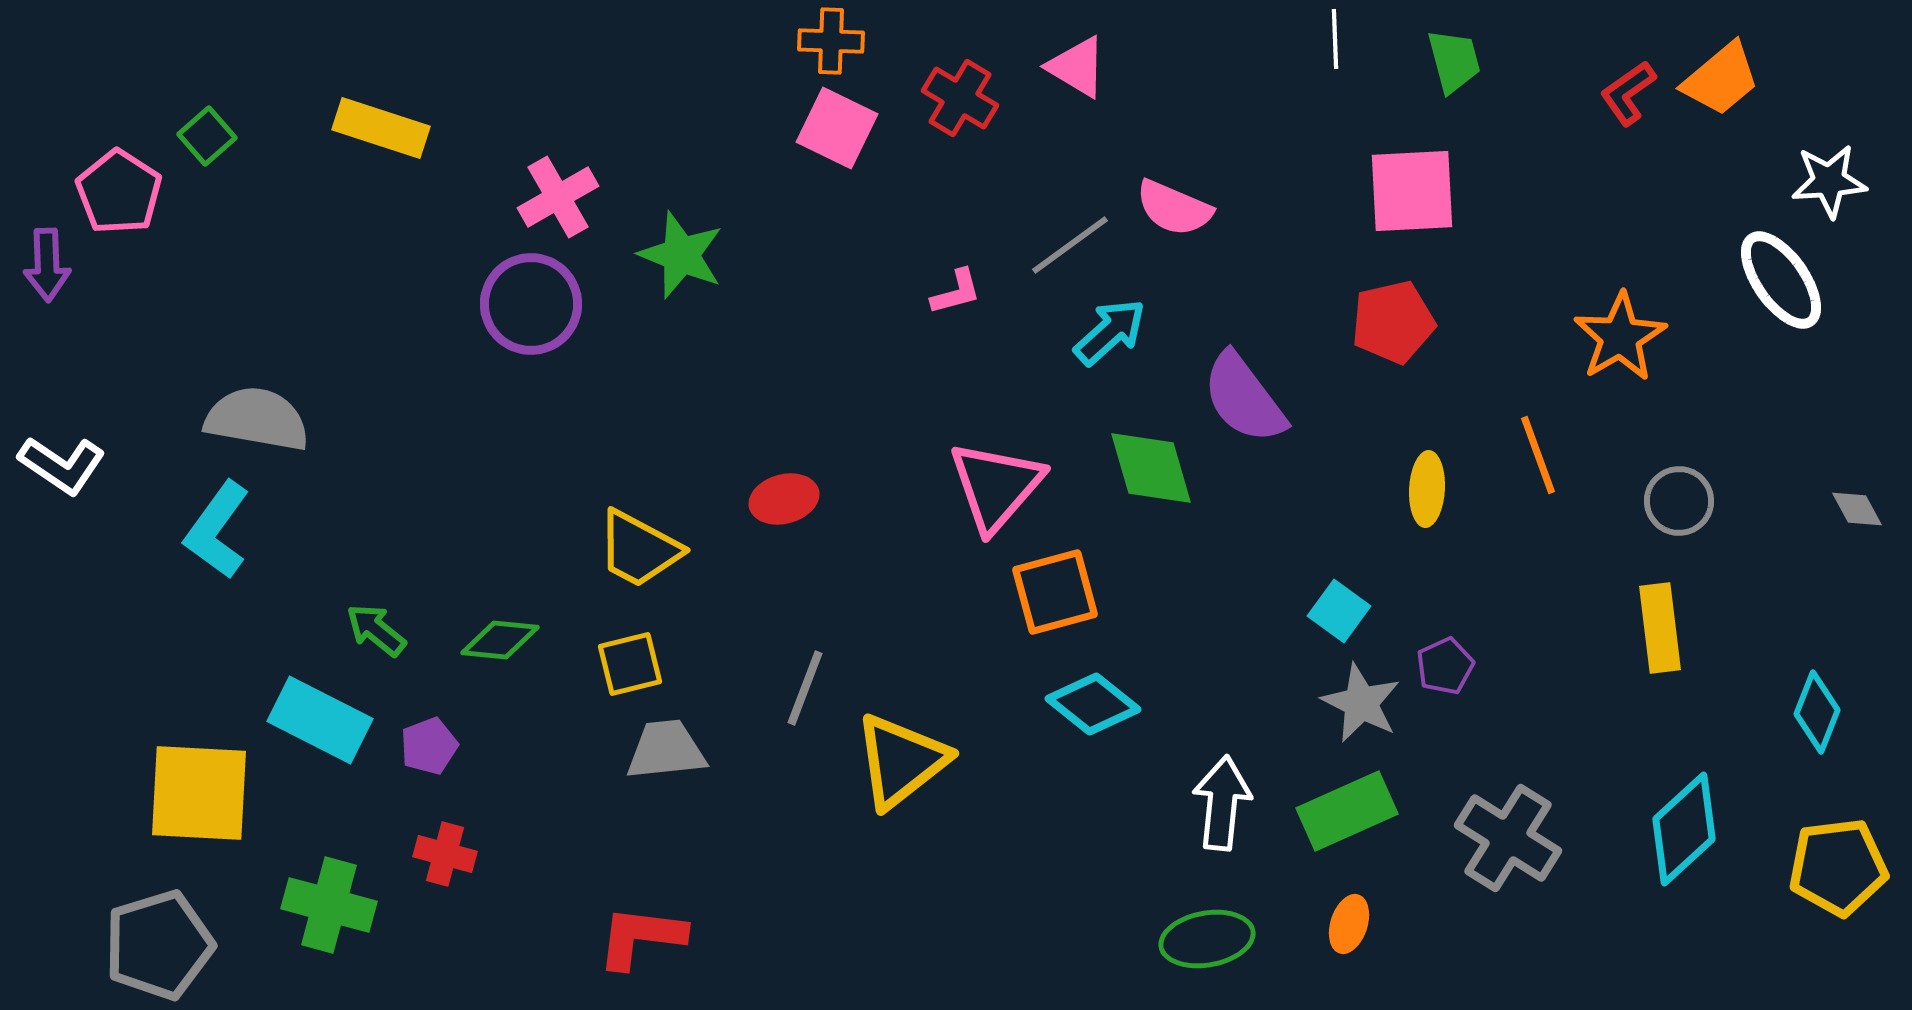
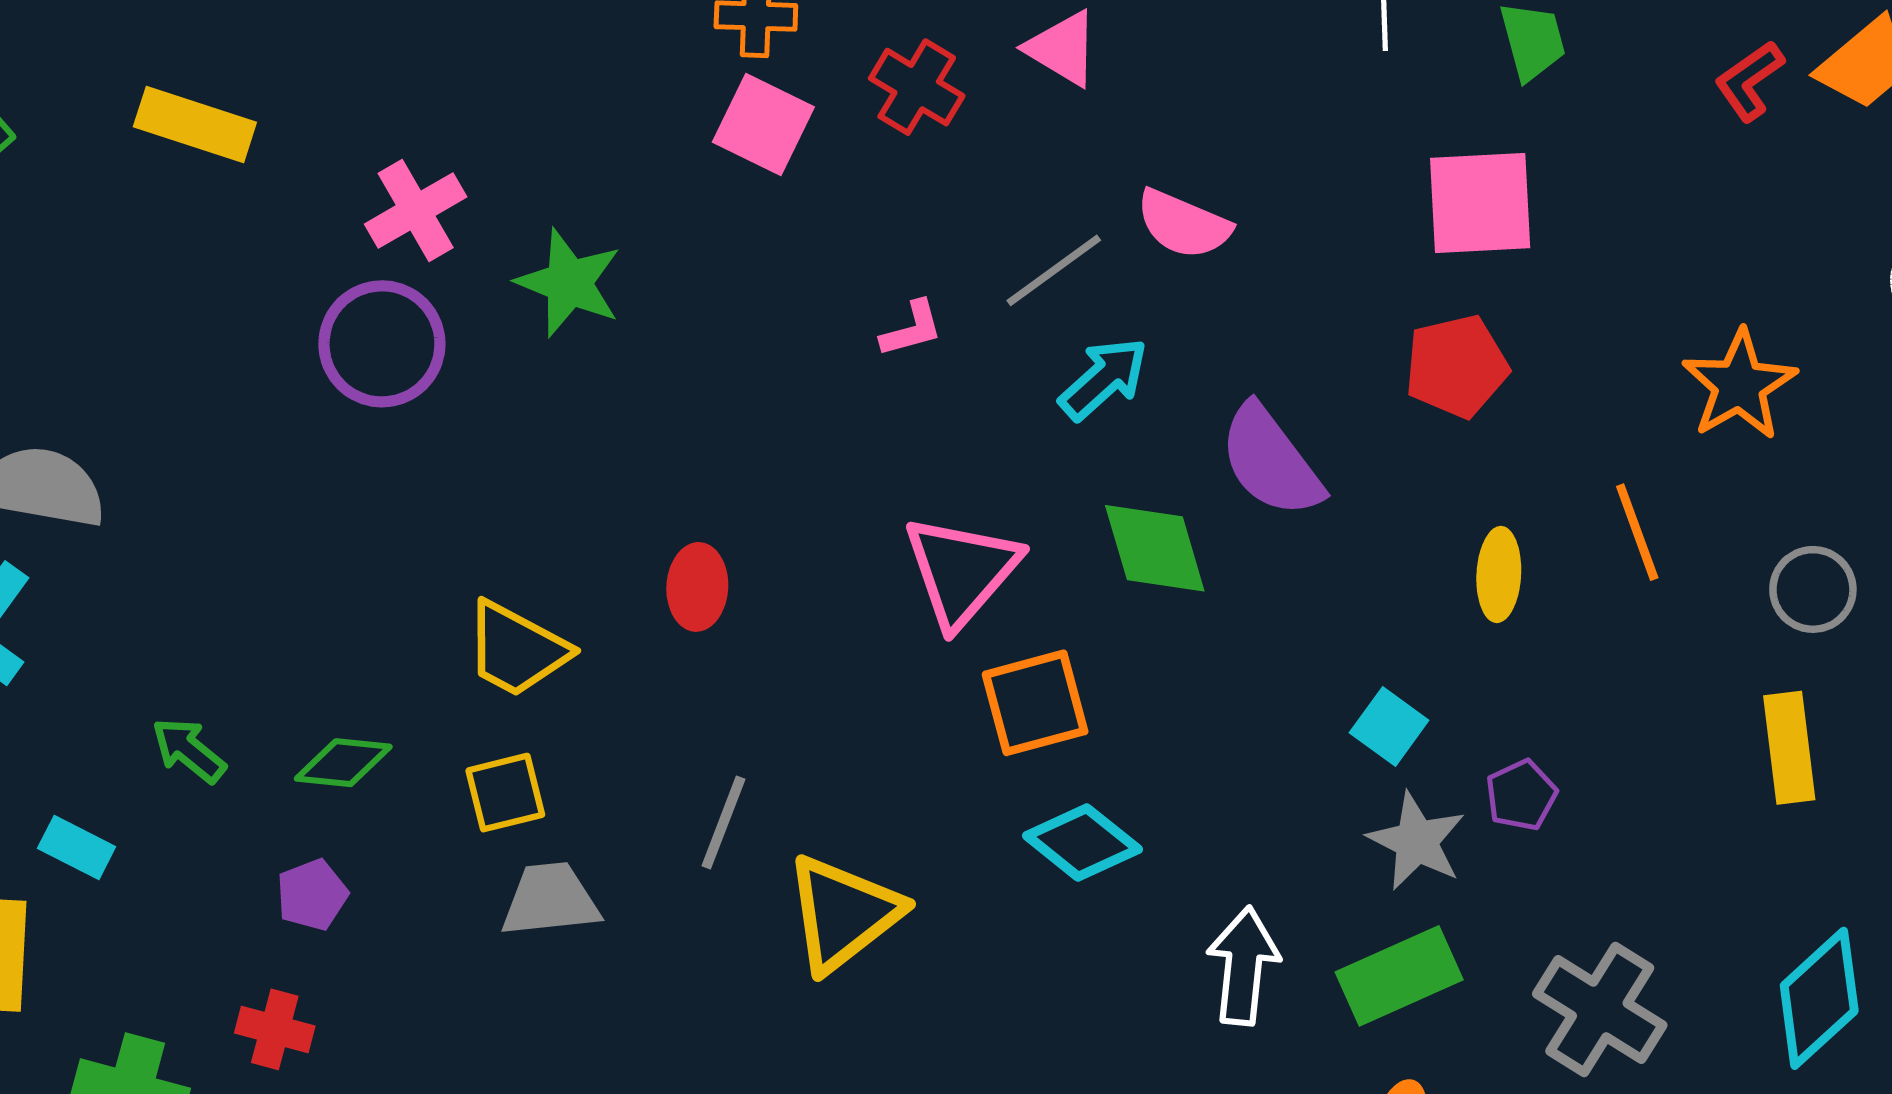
red ellipse: (784, 499) -> (697, 587), turned -72
cyan rectangle: (320, 720) -> (77, 847), moved, size x0.6
purple pentagon: (429, 746) -> (312, 895), moved

